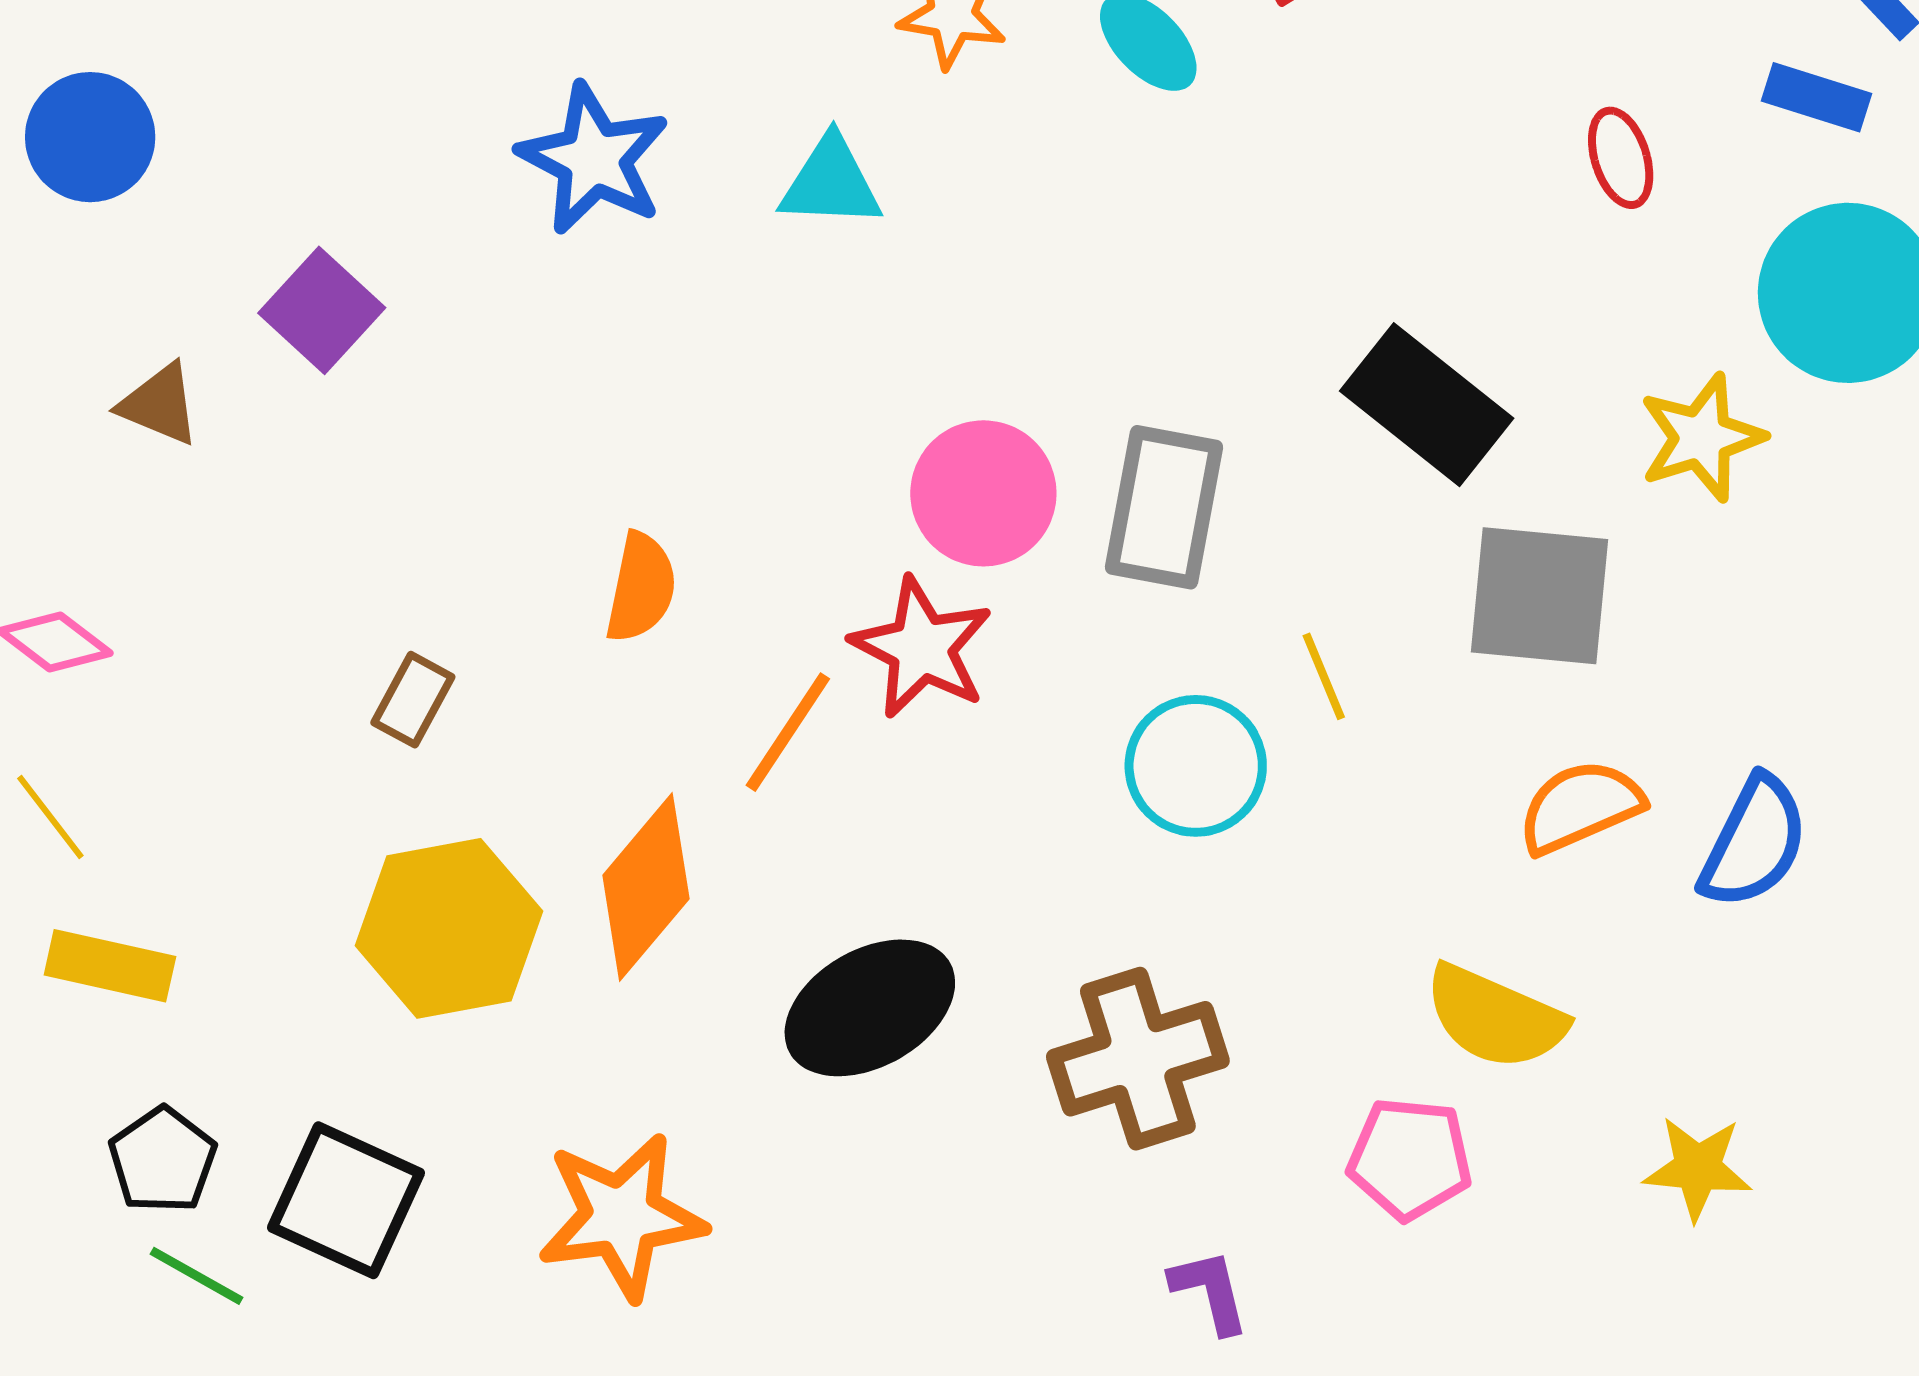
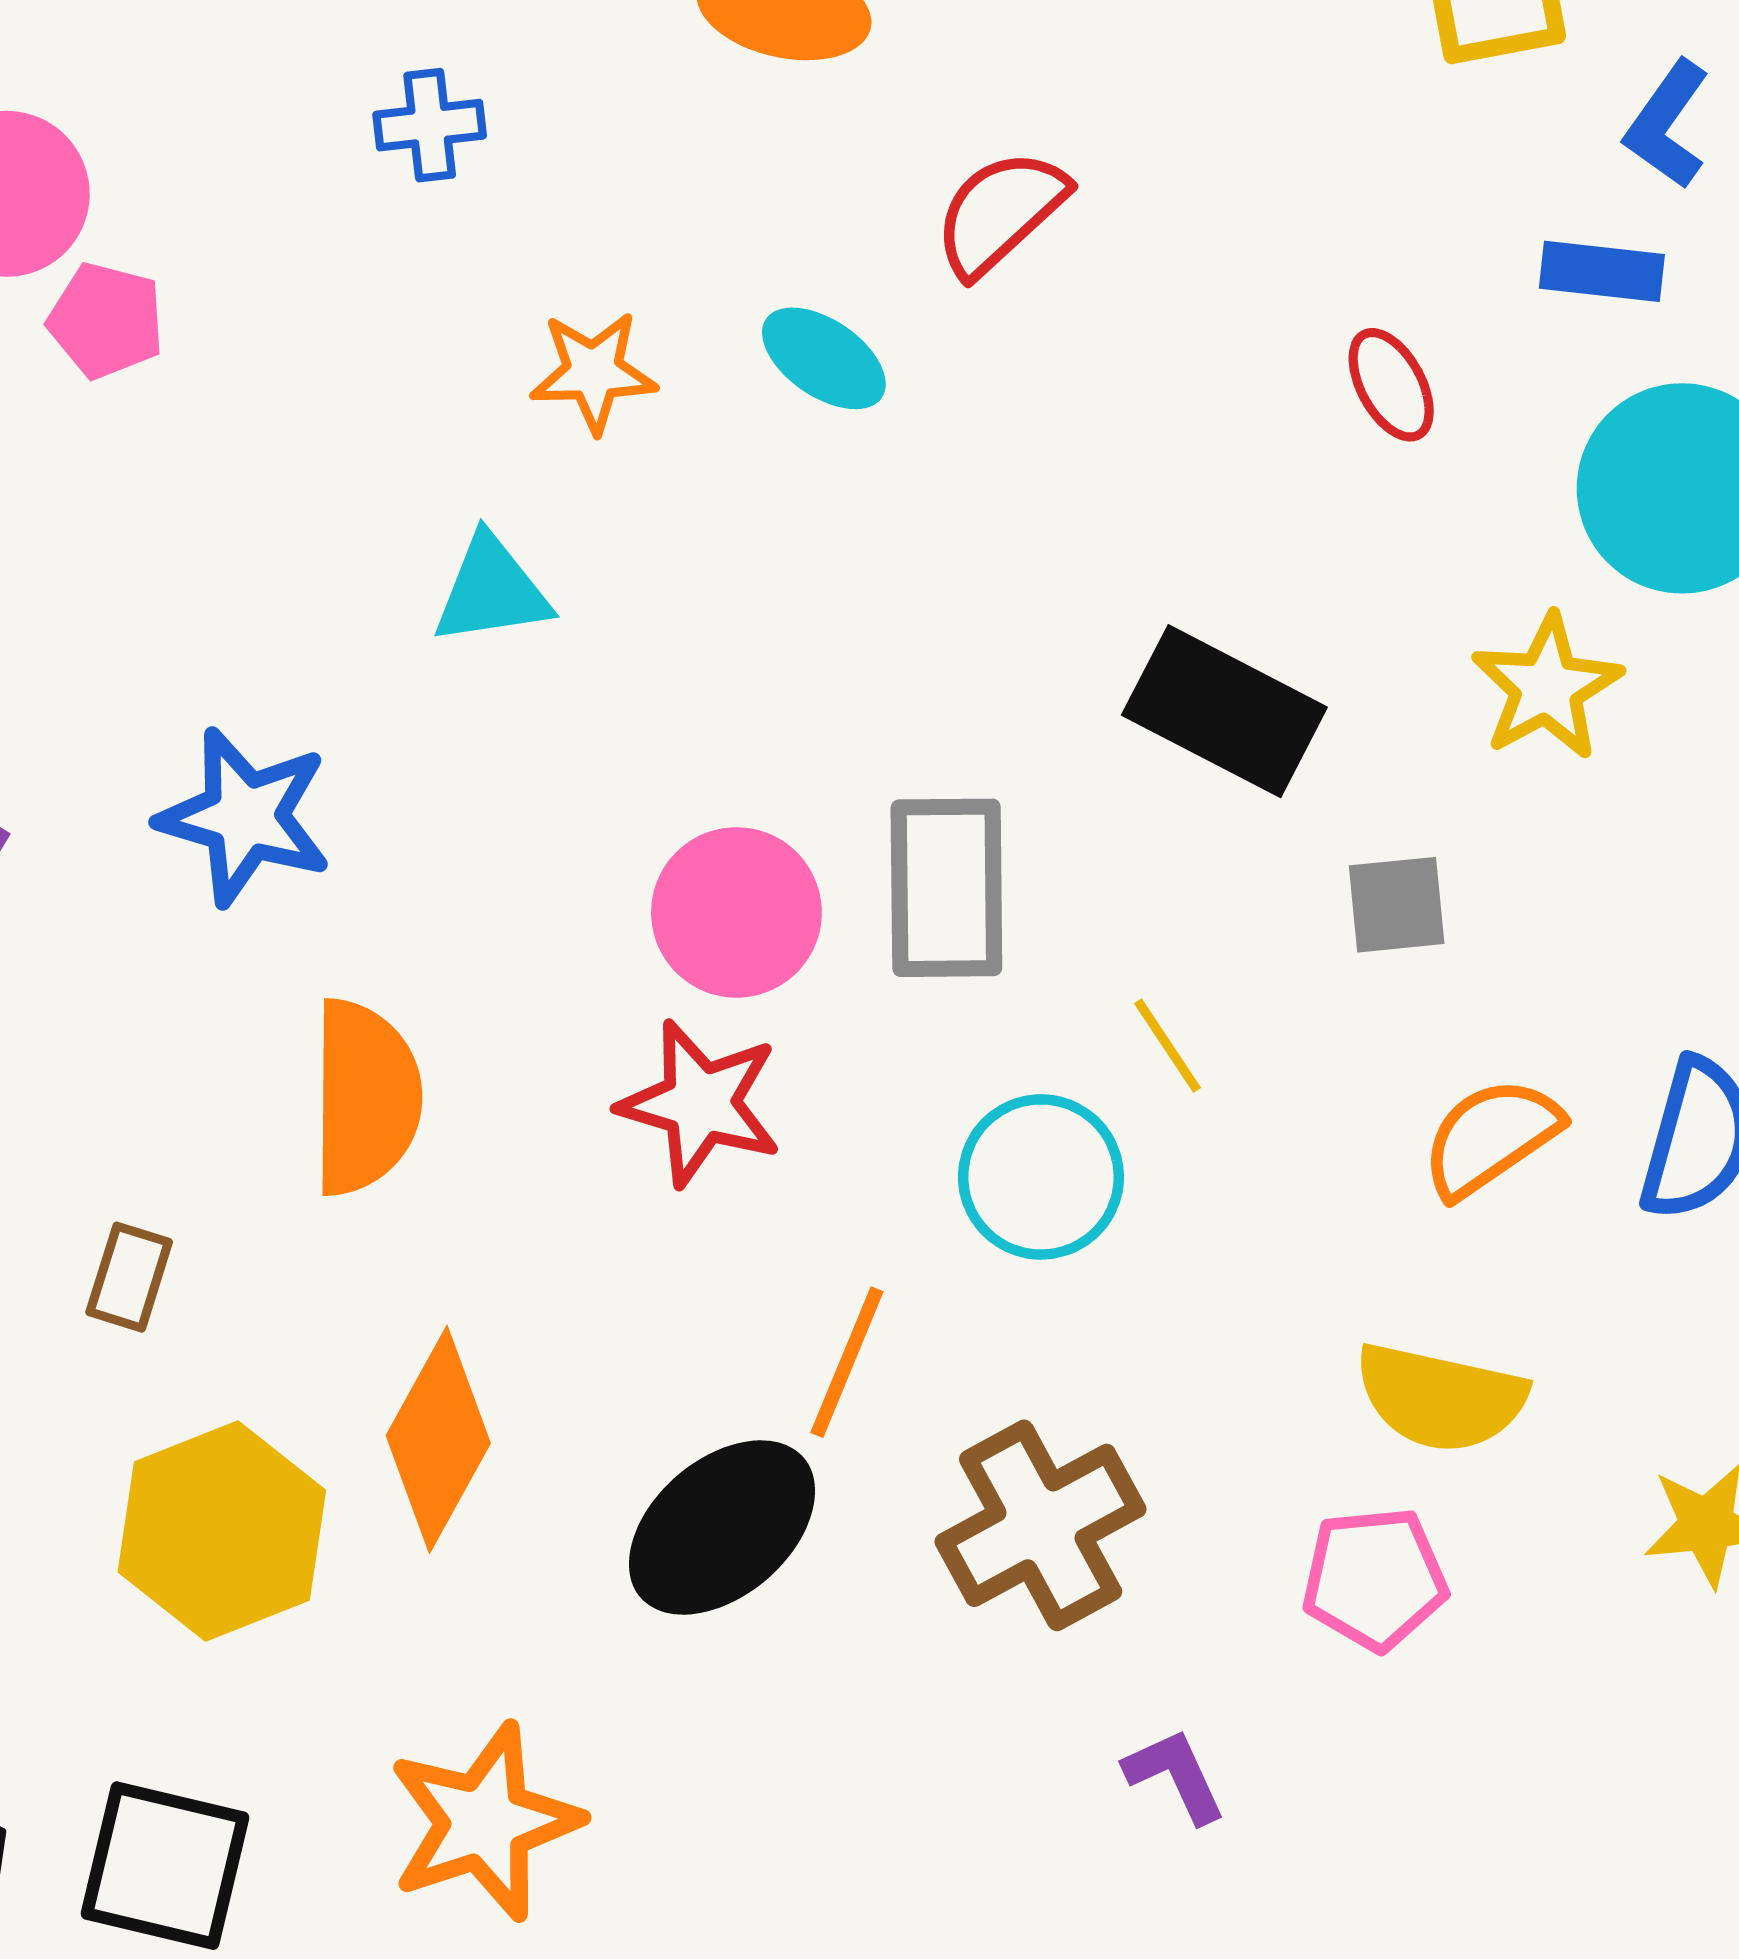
blue star: (594, 159) -> (245, 817), moved
orange semicircle: (641, 588) -> (365, 1097), size x1.5
gray square: (1539, 596) -> (1397, 905), size x0.6
orange line: (788, 732) -> (847, 1362), moved

